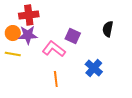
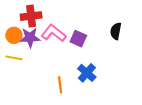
pink L-shape: (54, 49) -> (54, 33), moved
blue cross: (94, 68) -> (87, 73), moved

